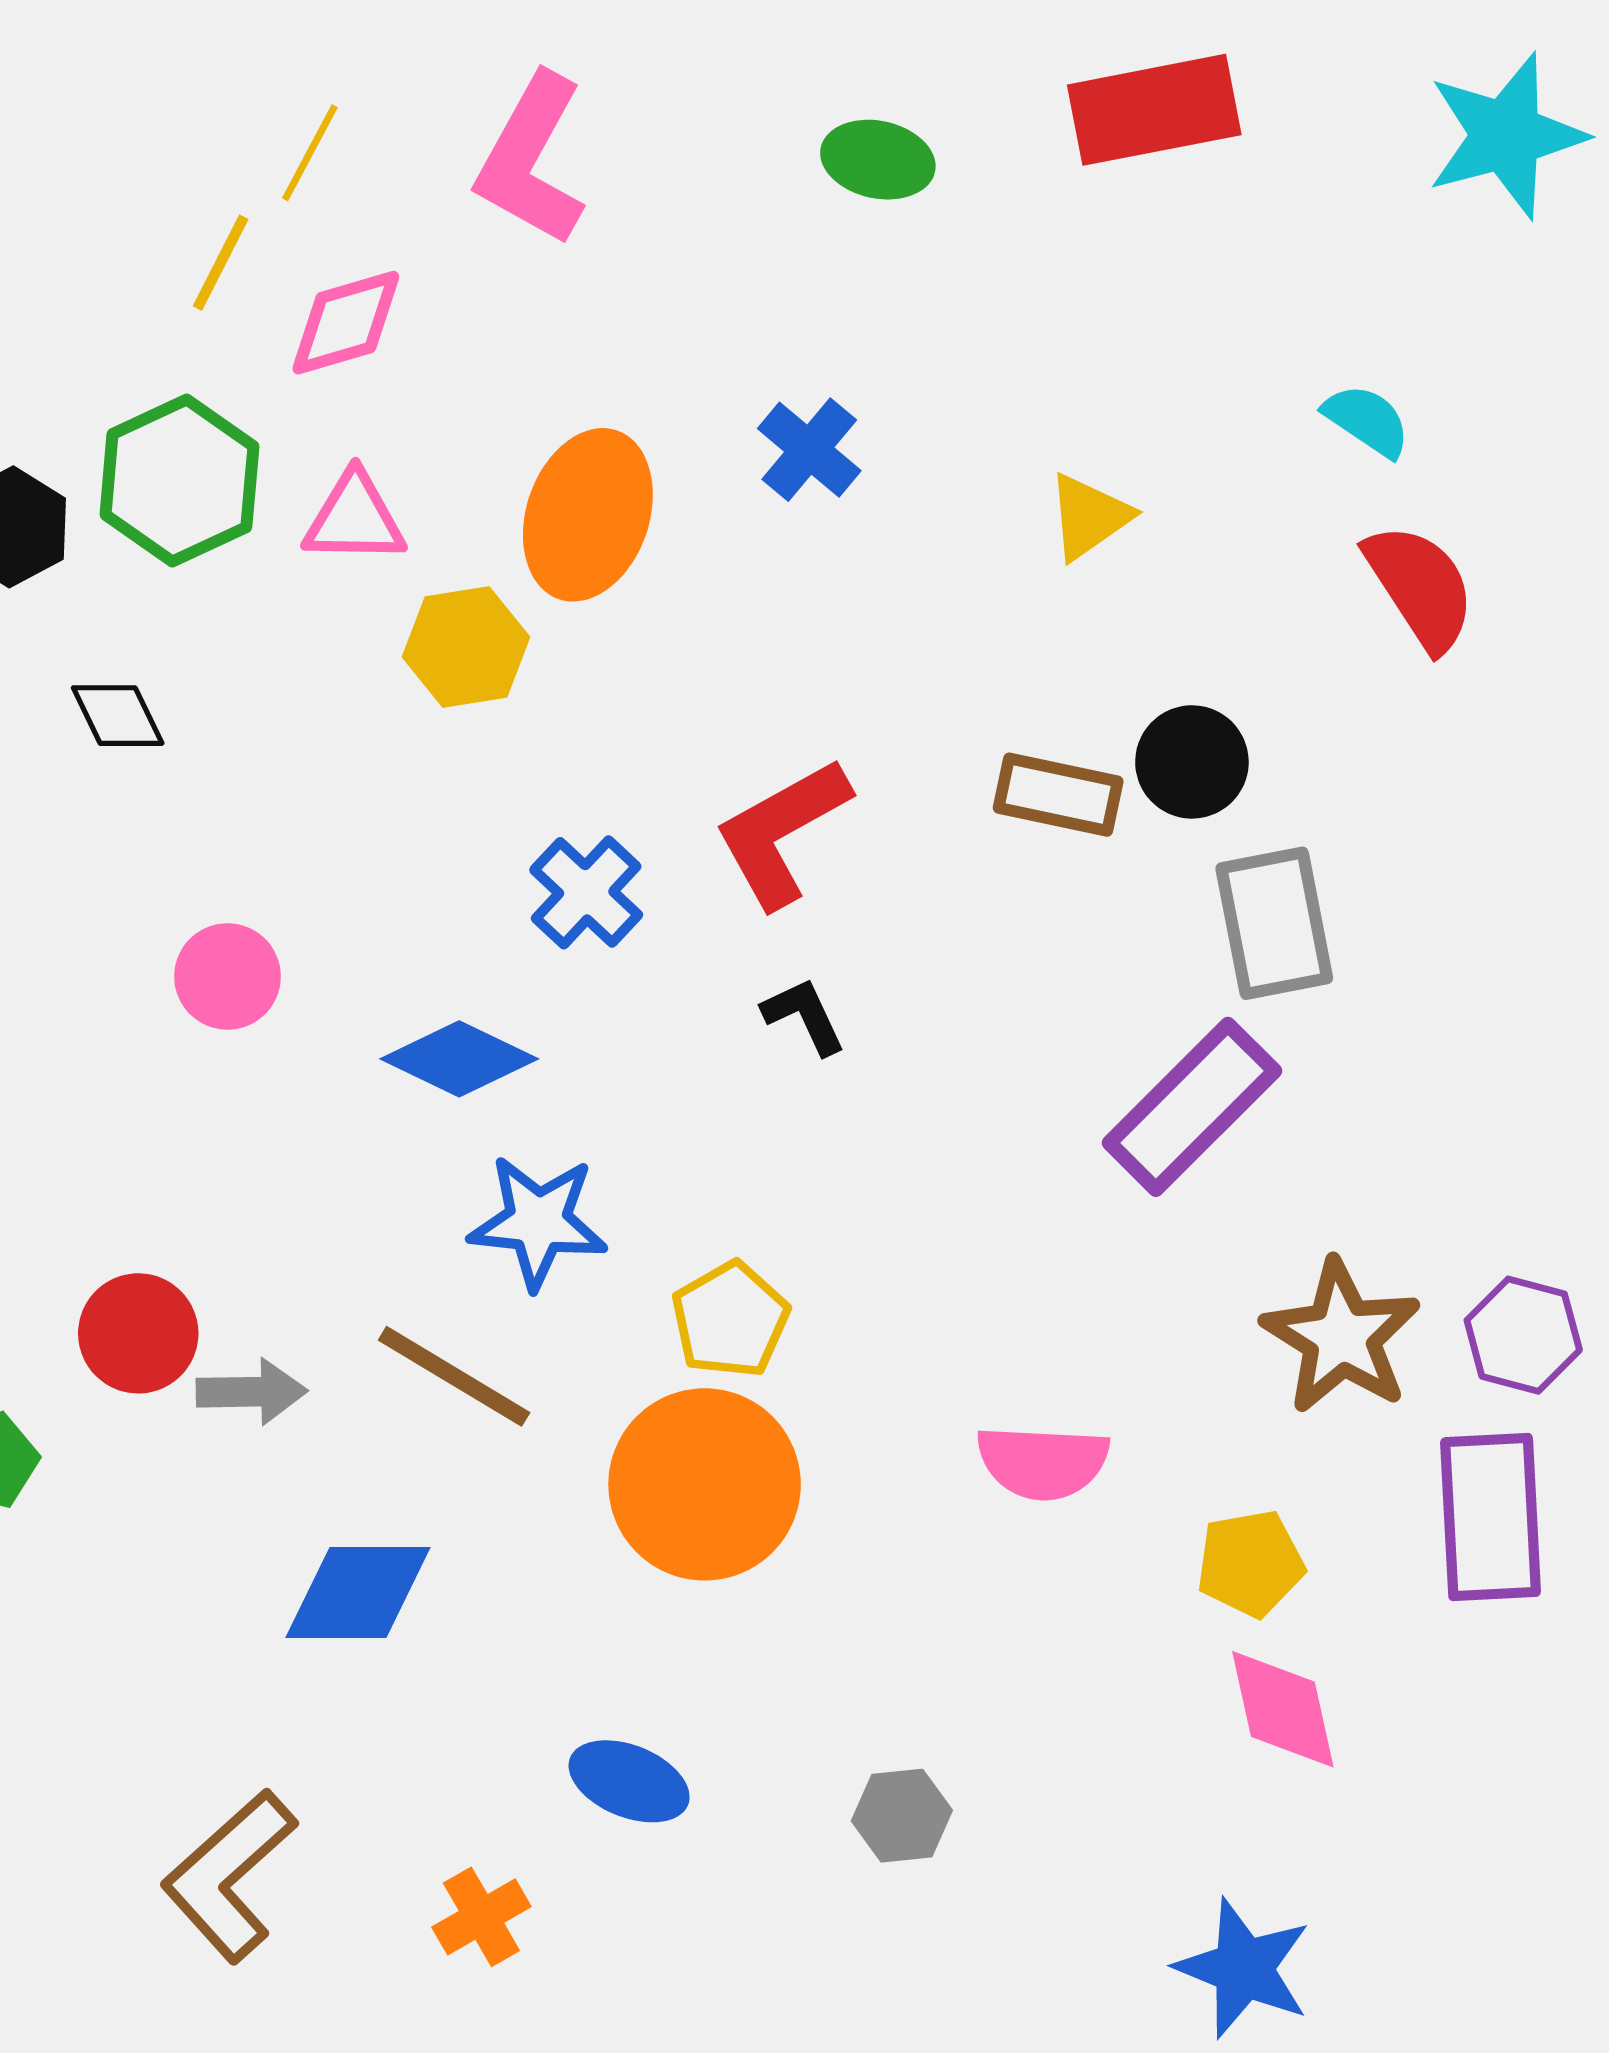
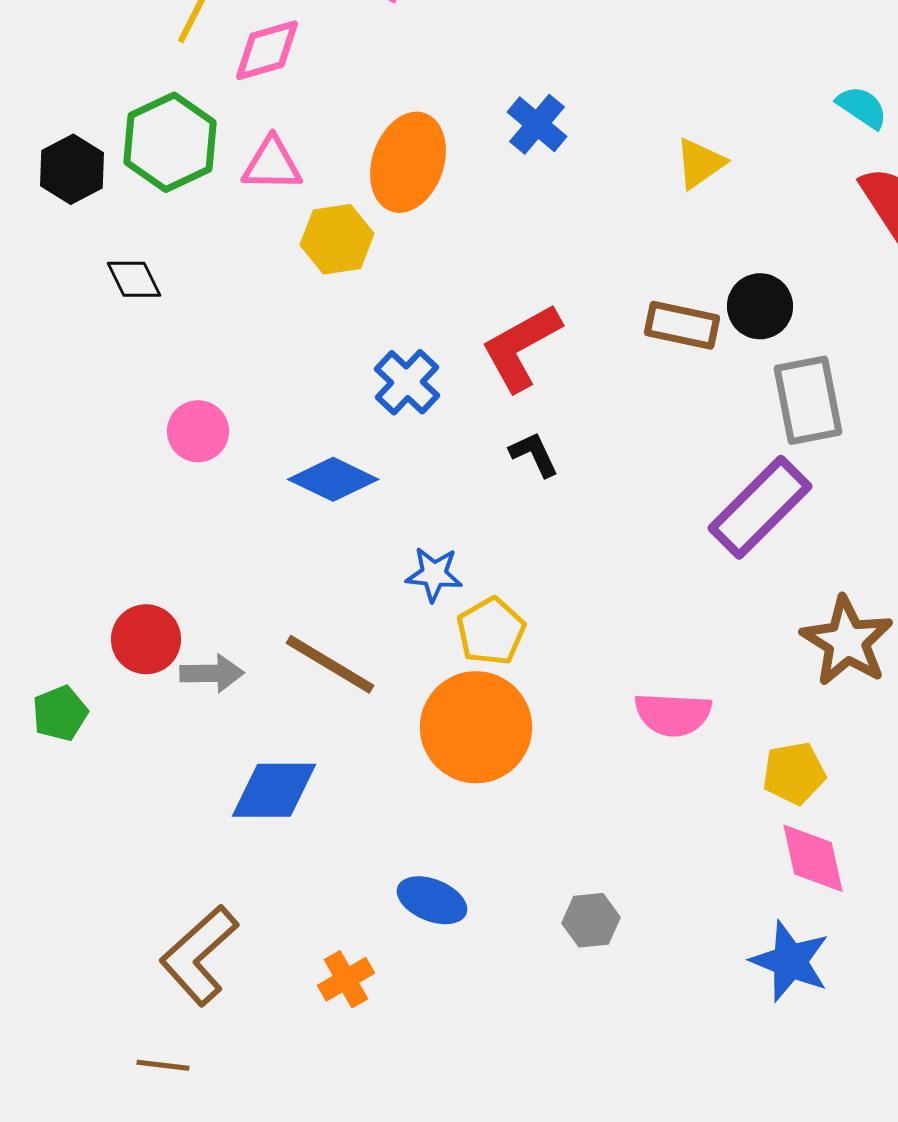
blue star: (538, 1222) -> (434, 574), moved, size x0.7
blue star: (1243, 1968) -> (790, 961), moved

